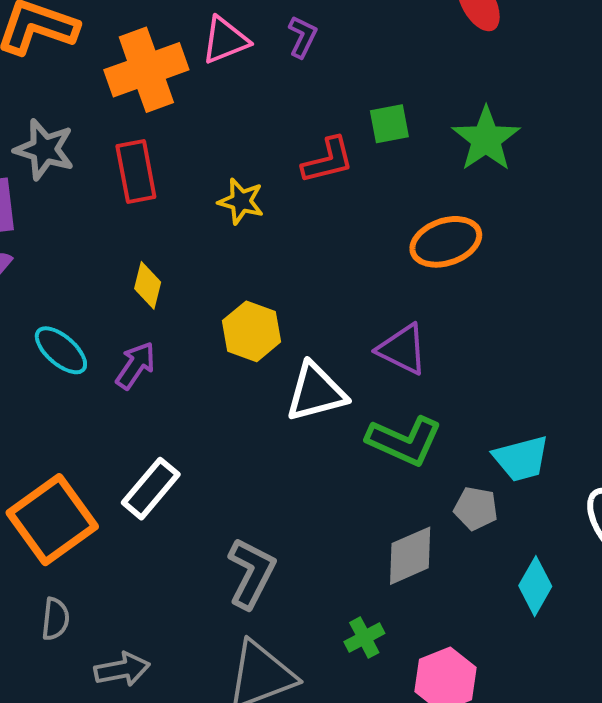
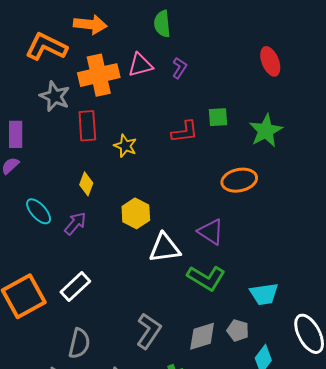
gray star: (44, 149) -> (55, 96), moved
yellow star: (241, 201) -> (125, 146), moved
gray pentagon: (476, 508) -> (238, 330), moved
gray L-shape: (251, 573) -> (149, 331), moved
gray semicircle: (55, 619) -> (79, 343), moved, size x1.4

